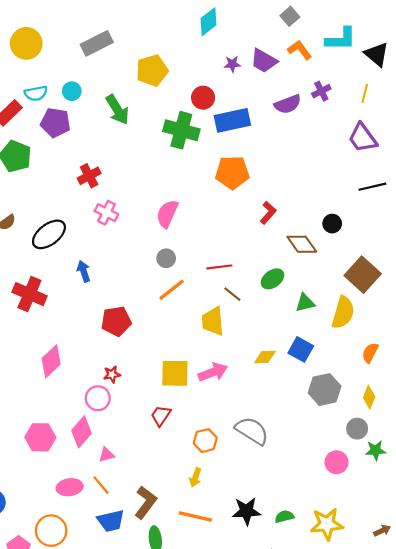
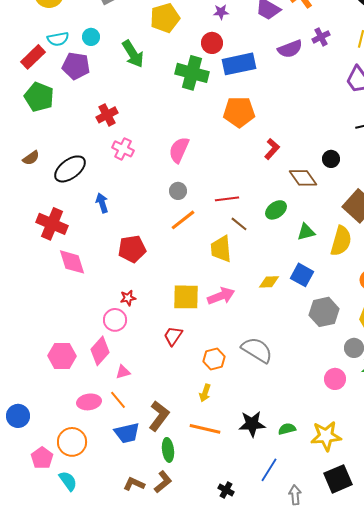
purple star: (232, 64) -> (221, 12), moved
pink diamond: (51, 361) -> (72, 262), moved, turned -64

